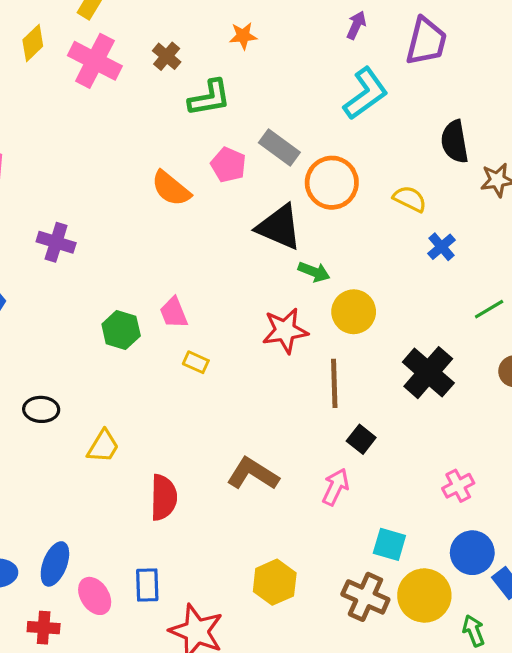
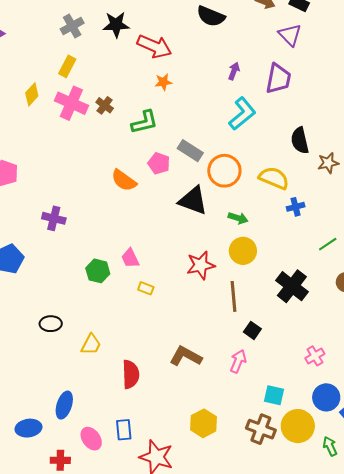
brown cross: (167, 56) -> (105, 105), moved
yellow semicircle: (410, 199) -> (274, 178), size x1.4
blue cross: (441, 247) -> (296, 207), turned 30
green arrow: (314, 272) -> (238, 218), moved
blue ellipse: (55, 564) -> (64, 405), moved

